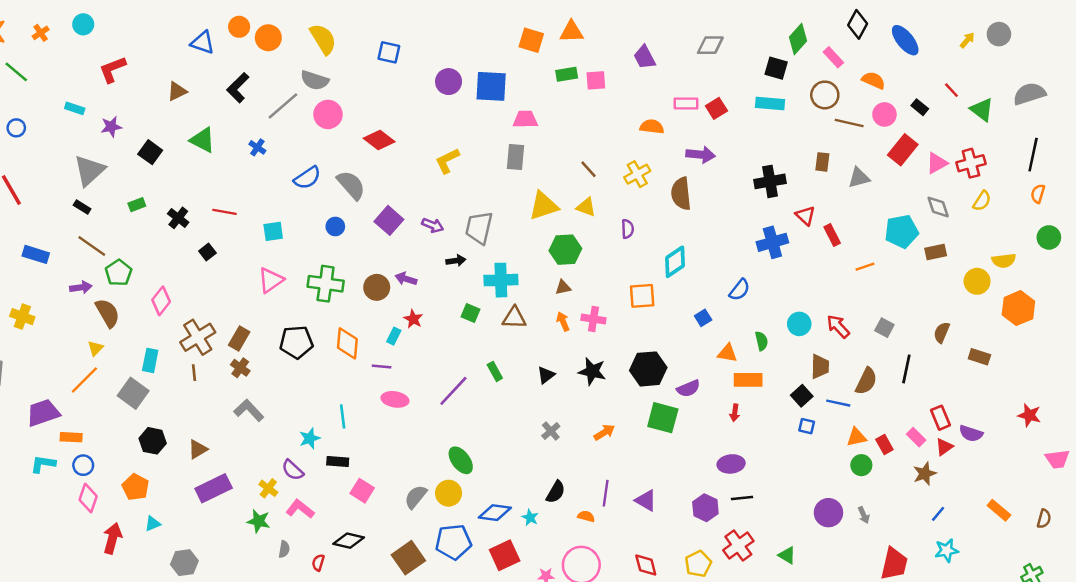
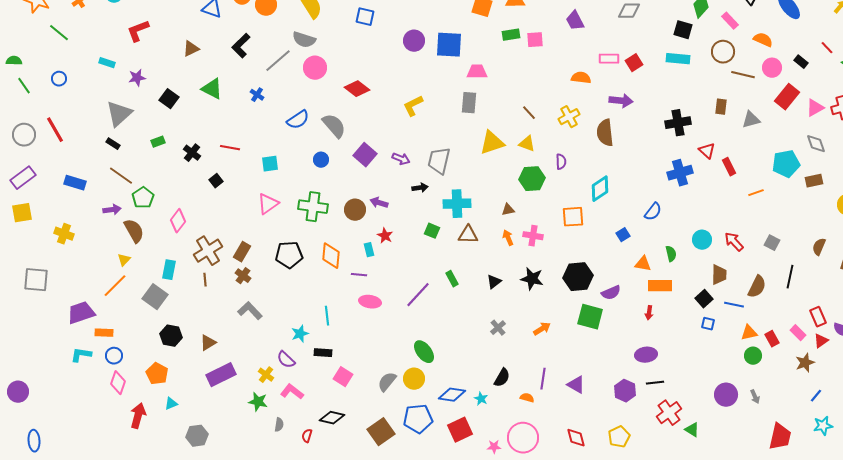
green hexagon: (565, 250) -> (532, 179), moved
cyan rectangle: (394, 336) -> (369, 250), turned -40
red cross: (738, 546) -> (669, 413), moved

